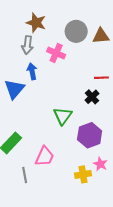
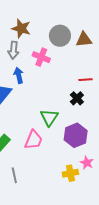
pink trapezoid: (45, 156) -> (33, 140), moved

